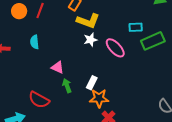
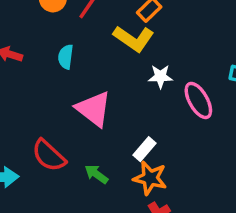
yellow L-shape: (88, 21) -> (134, 39), moved
pink triangle: (58, 67) -> (94, 109), size x1.6
green arrow: (67, 86) -> (96, 174), moved, turned -48

